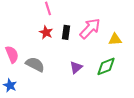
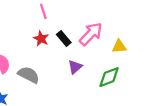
black rectangle: (66, 32) -> (64, 39), turned -48
purple triangle: (76, 67) -> (75, 67), moved

